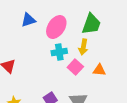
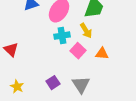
yellow arrow: (83, 47) -> (86, 31), turned -42

